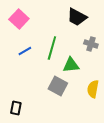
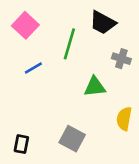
green line: (52, 48) -> (69, 44), moved
gray square: (58, 86) -> (72, 139), moved

